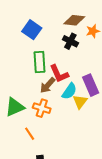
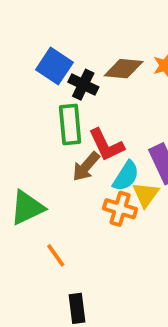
brown diamond: (74, 20) -> (124, 69), moved
black cross: (70, 41) -> (83, 85), moved
orange cross: (42, 108) -> (120, 209), moved

